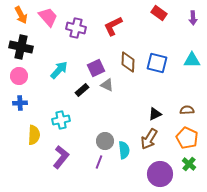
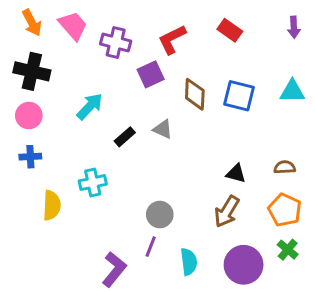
red rectangle: (159, 13) -> (230, 30), moved
purple square: (96, 68) -> (151, 74), moved
black triangle: (155, 114) -> (236, 173), turned 40
cyan semicircle: (124, 150) -> (189, 262), moved
purple L-shape: (61, 157) -> (114, 269), moved

